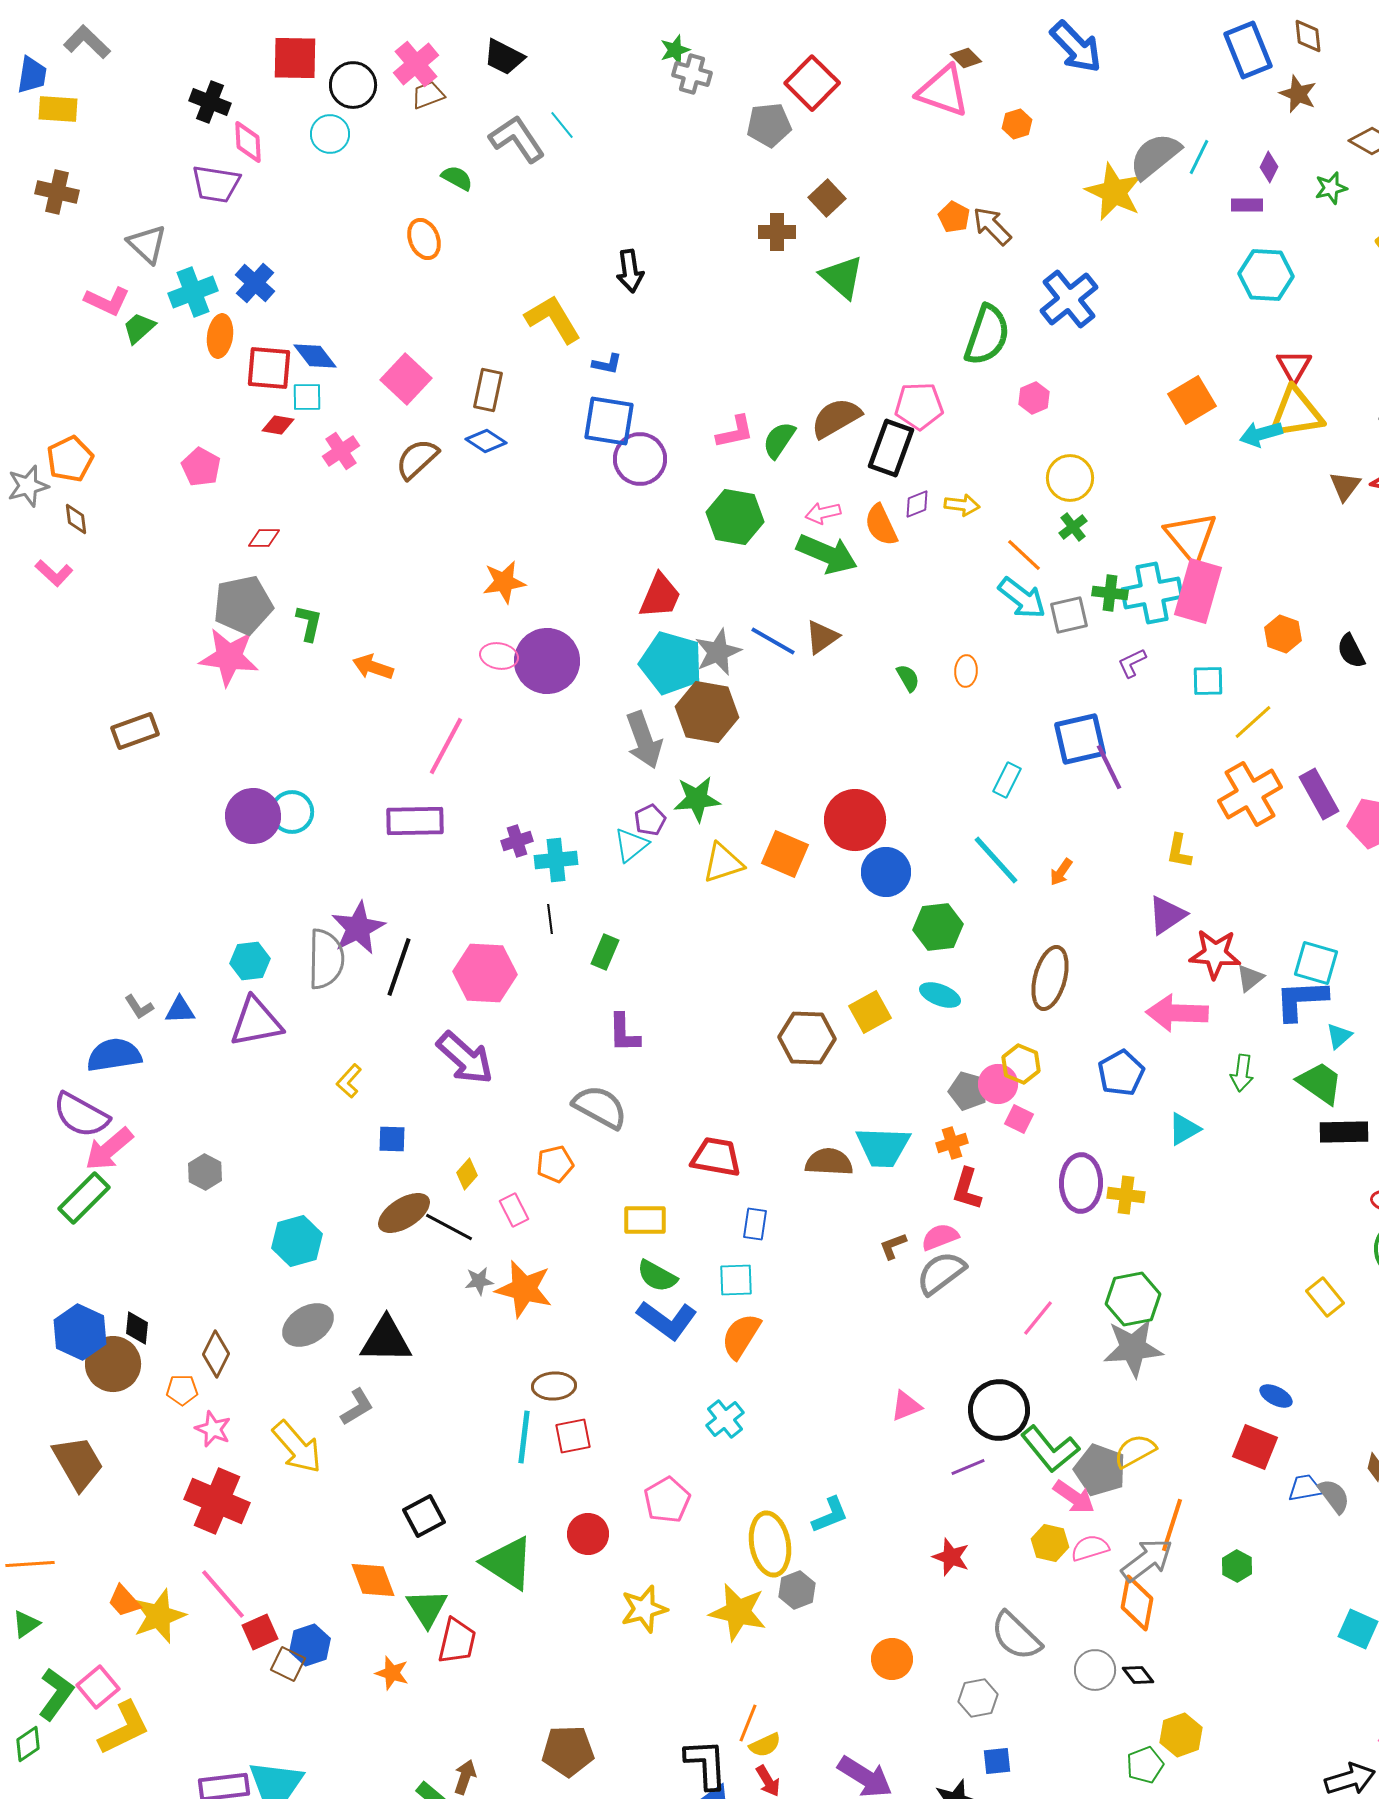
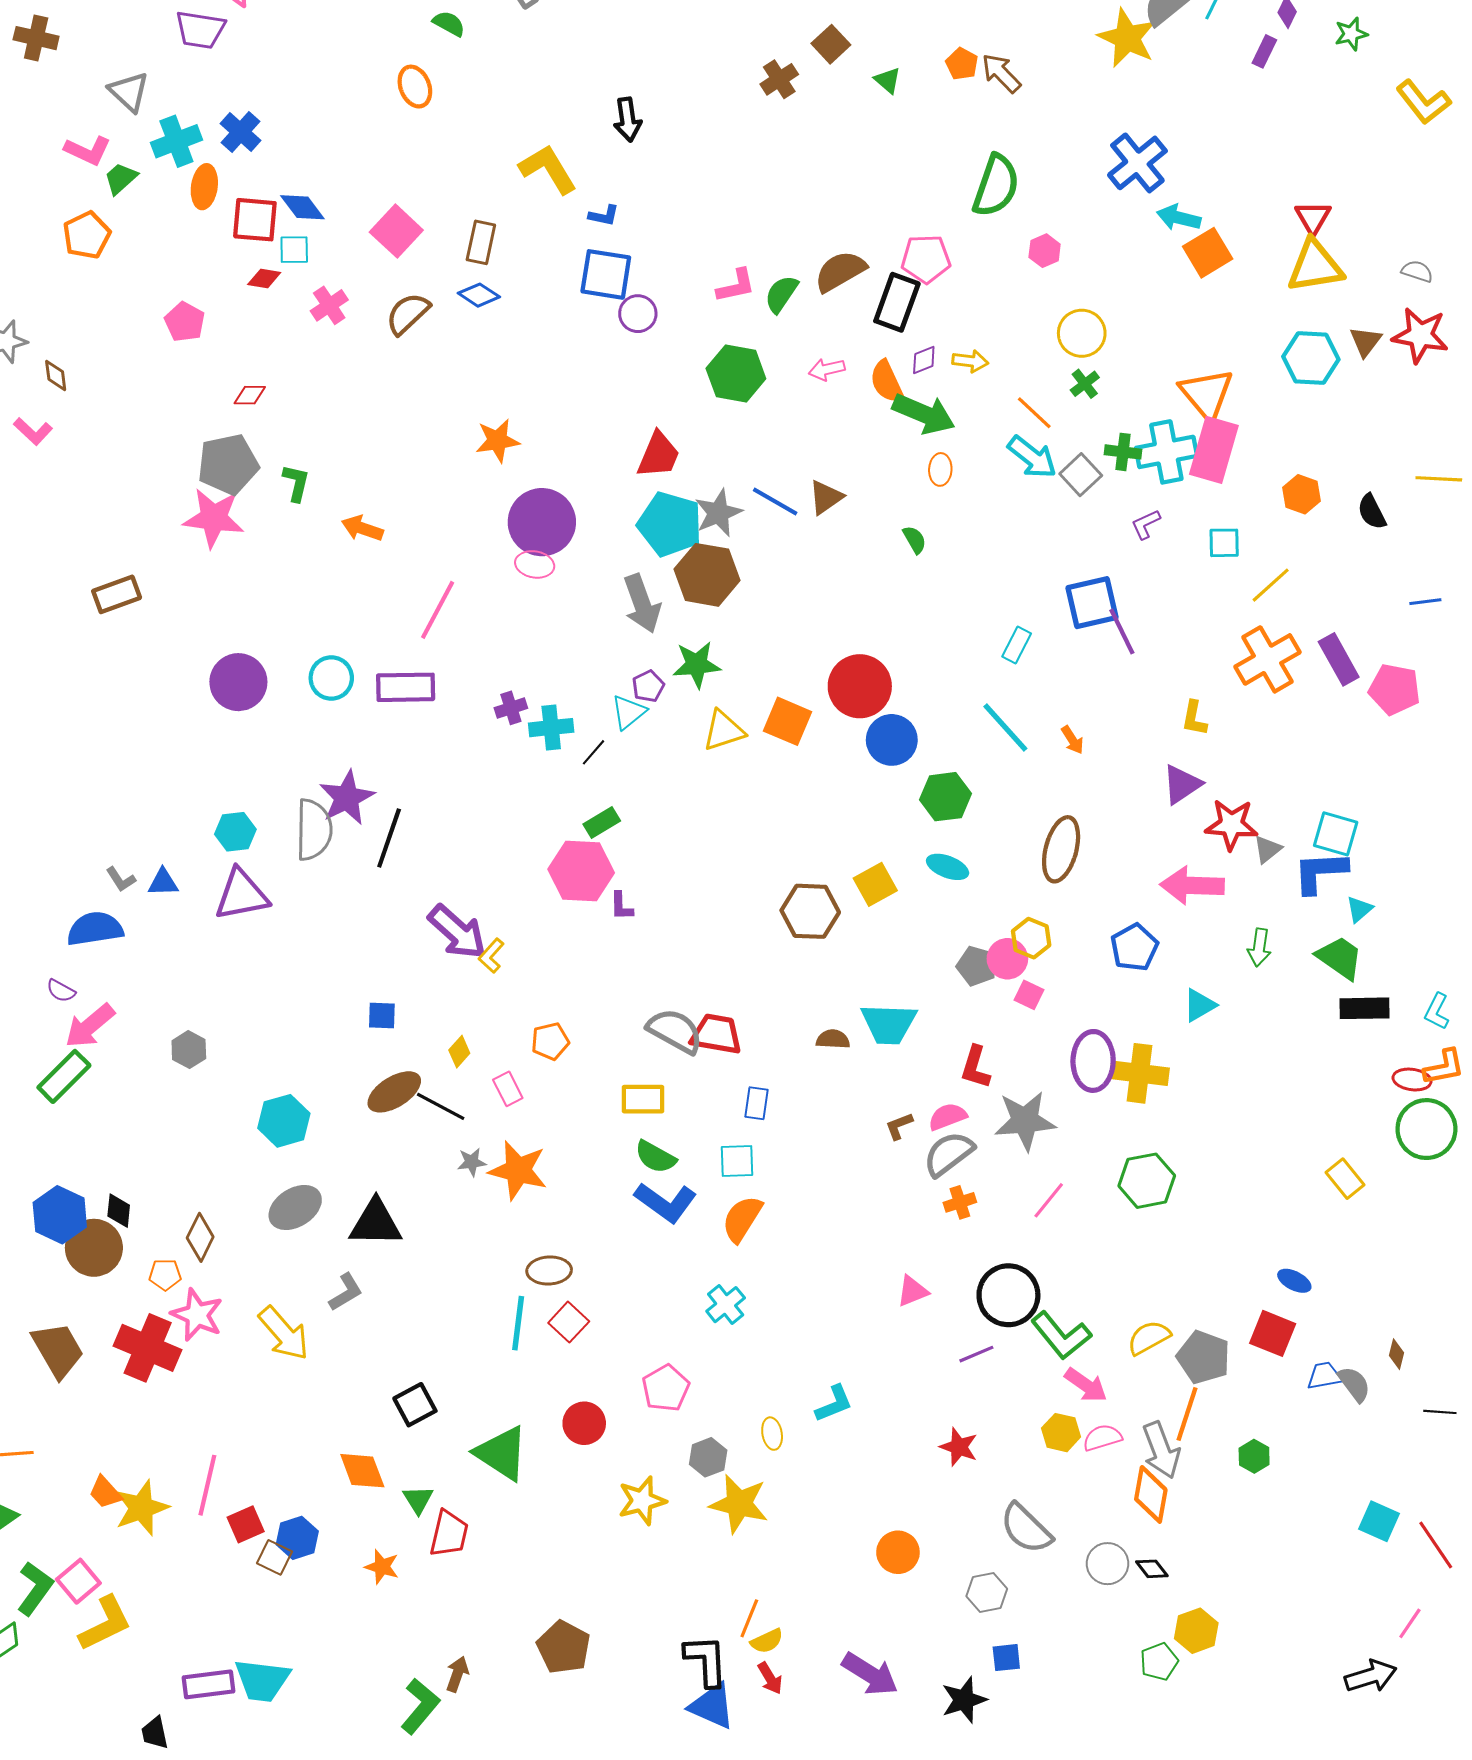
purple rectangle: (1247, 205) -> (1264, 51), turned -64
brown cross: (777, 232) -> (779, 79), turned -33
cyan hexagon: (1266, 275) -> (1311, 358), moved
green triangle: (842, 277) -> (888, 80), moved, size x0.6
blue cross: (1069, 299) -> (1137, 163), moved
cyan arrow: (1261, 434) -> (1179, 218), moved, turned 30
orange pentagon: (70, 459) -> (87, 235), moved
purple circle: (640, 459) -> (638, 314), size x0.7
green arrow: (827, 554) -> (924, 414), moved
gray square: (1069, 615) -> (1081, 475), turned -30
pink ellipse: (499, 656) -> (535, 564), moved
orange ellipse: (966, 671) -> (940, 469), moved
cyan circle: (292, 812) -> (331, 678), moved
orange arrow: (1061, 872) -> (1072, 740), turned -68
black line: (550, 919) -> (593, 752), moved, turned 48
green rectangle: (605, 952) -> (602, 822), turned 36
pink hexagon: (485, 973) -> (581, 871), moved
purple L-shape: (624, 1033) -> (621, 906), size x0.7
yellow L-shape: (349, 1081) -> (491, 956), moved
gray semicircle: (600, 1107) -> (675, 1031), moved
purple semicircle: (81, 1115) -> (61, 991), size x0.5
orange cross: (952, 1143) -> (960, 1202), moved
brown semicircle: (829, 1162) -> (833, 1039), size x0.7
yellow cross: (1126, 1195) -> (1140, 1073), size x1.5
gray star: (1133, 1348) -> (1025, 1121), moved
pink star: (213, 1429) -> (197, 1315), size x1.4
red square: (573, 1436) -> (569, 1322), turned -36
gray pentagon: (1100, 1470) -> (1204, 1357), moved
red cross: (217, 1501) -> (148, 1348), moved
yellow ellipse: (770, 1544) -> (772, 1434), size x0.5
gray arrow: (1147, 1560) -> (1161, 1450), turned 106
gray hexagon: (797, 1590) -> (708, 1457), moved
pink line: (223, 1594) -> (207, 1485), turned 54
green triangle: (427, 1608) -> (418, 1500), size x0.7
brown pentagon: (568, 1751) -> (564, 1647), turned 30

